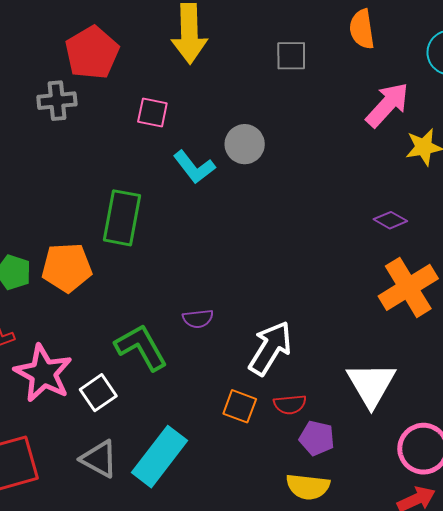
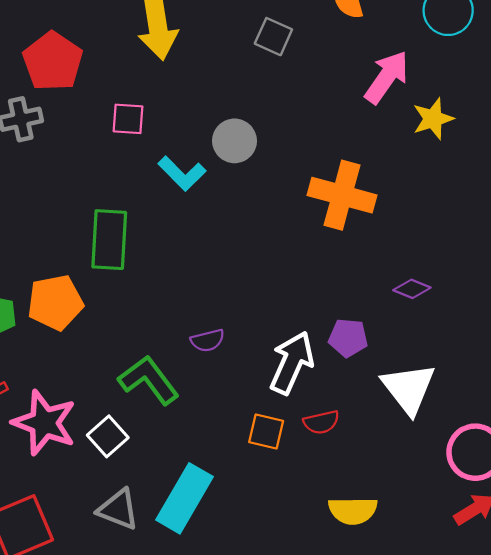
gray square: (291, 56) -> (273, 37), turned 32
purple diamond: (390, 220) -> (412, 289), moved
orange cross: (408, 287) -> (342, 195), moved, turned -36
purple pentagon: (317, 438) -> (348, 338), moved

